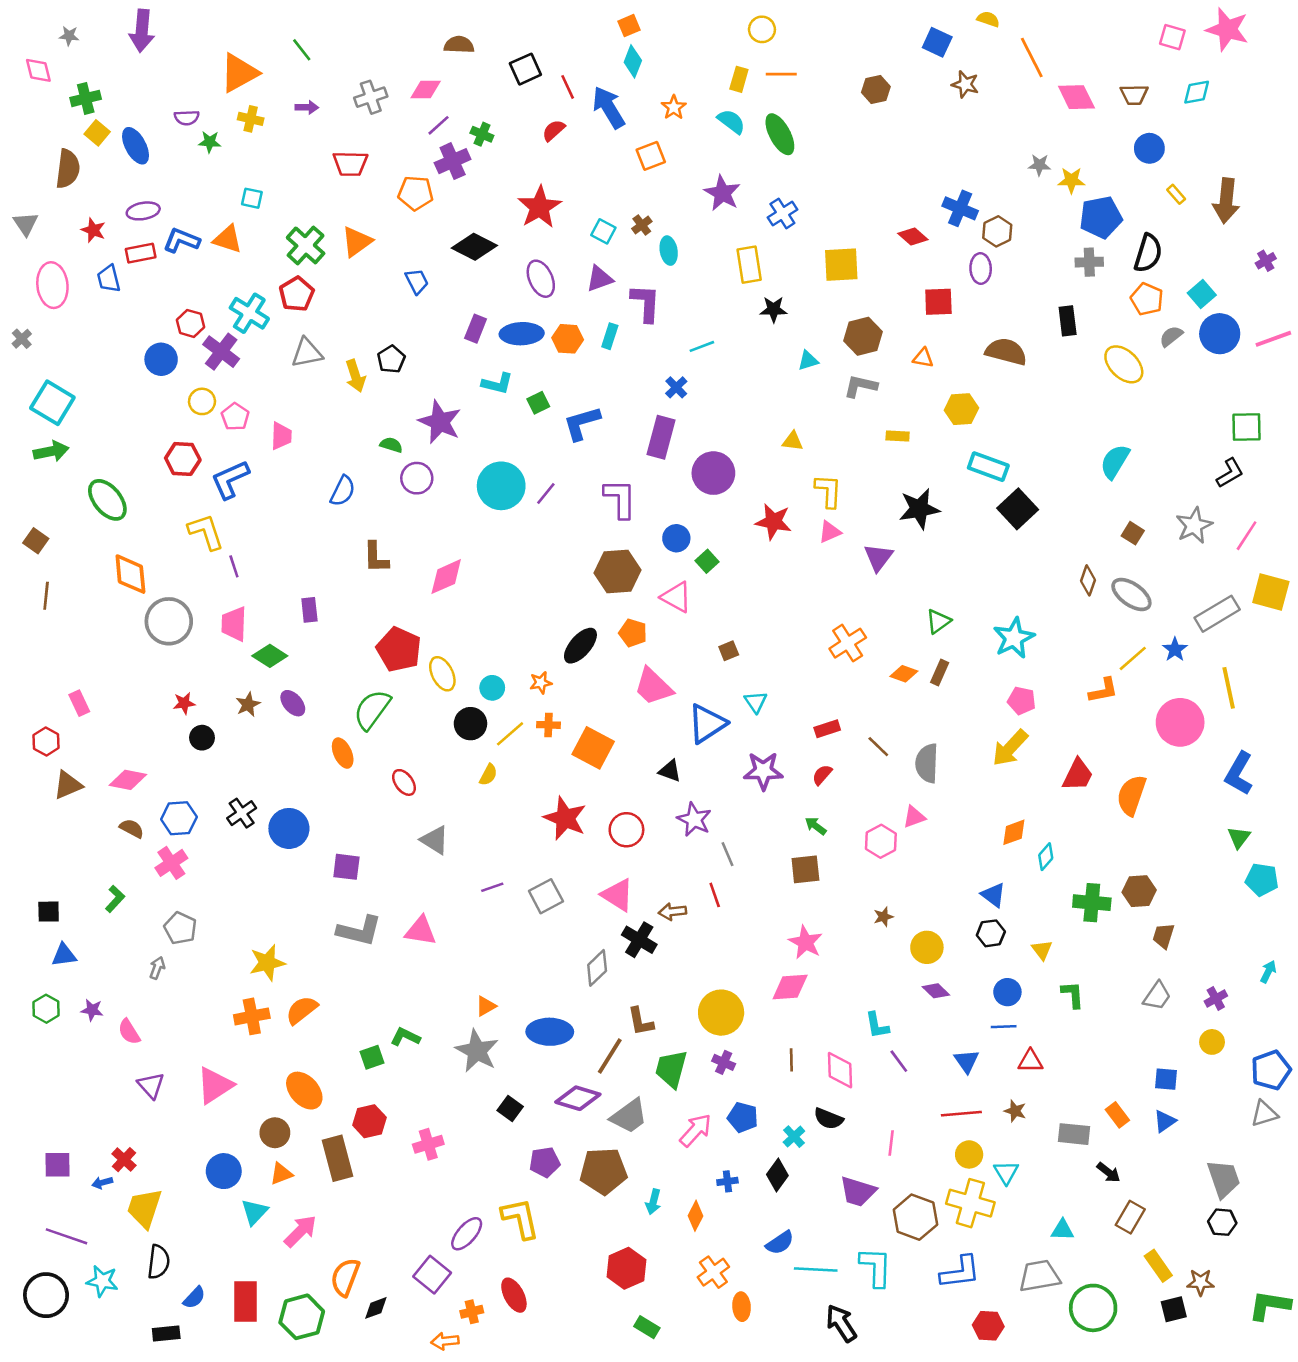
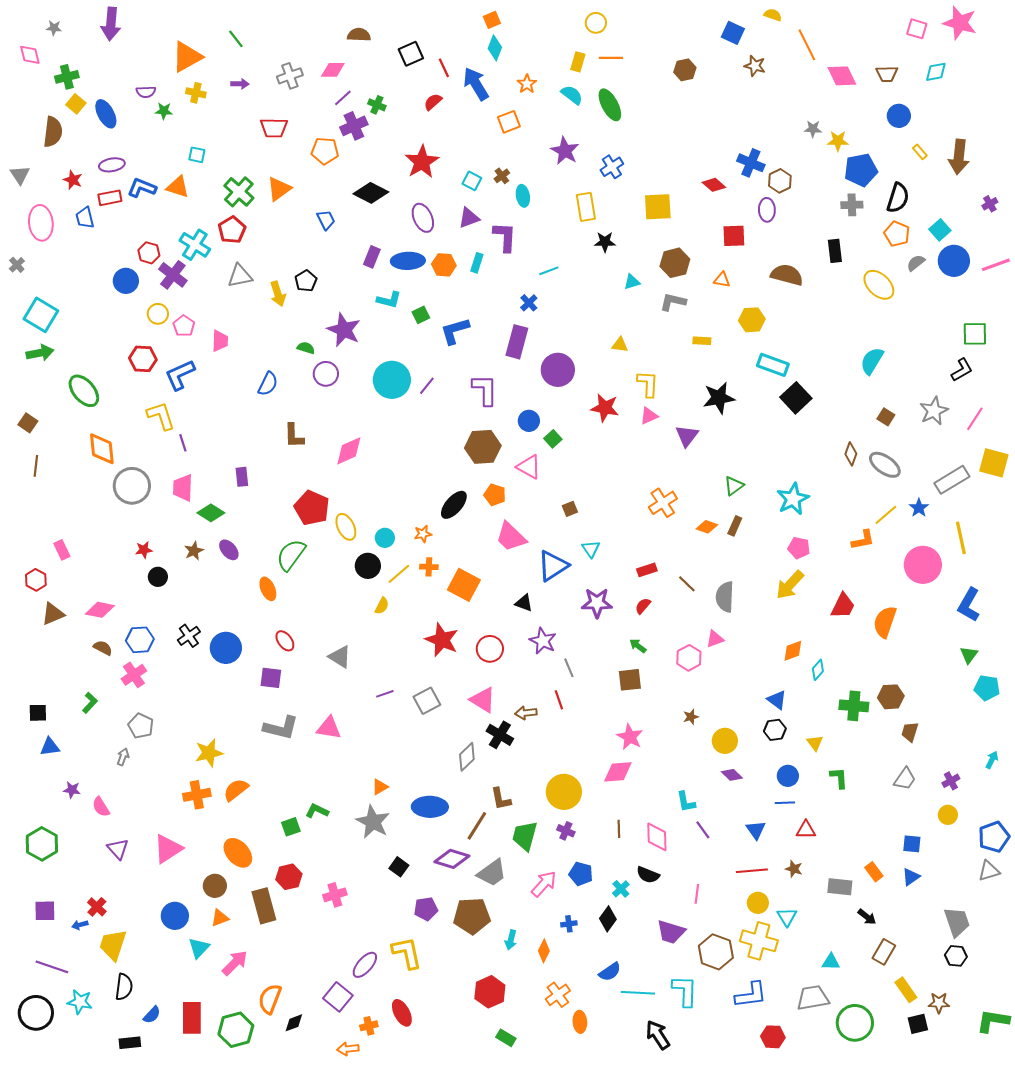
red ellipse: (404, 782) -> (285, 641), moved
green hexagon: (46, 1009) -> (42, 844), moved, size x1.5

